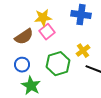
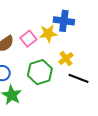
yellow star: (43, 18) -> (48, 33), moved

